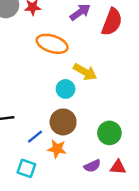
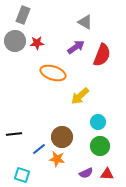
yellow arrow: (85, 72) -> (80, 96), turned 108
cyan circle: (66, 89) -> (98, 122), moved
cyan square: (26, 168) -> (22, 175), moved

